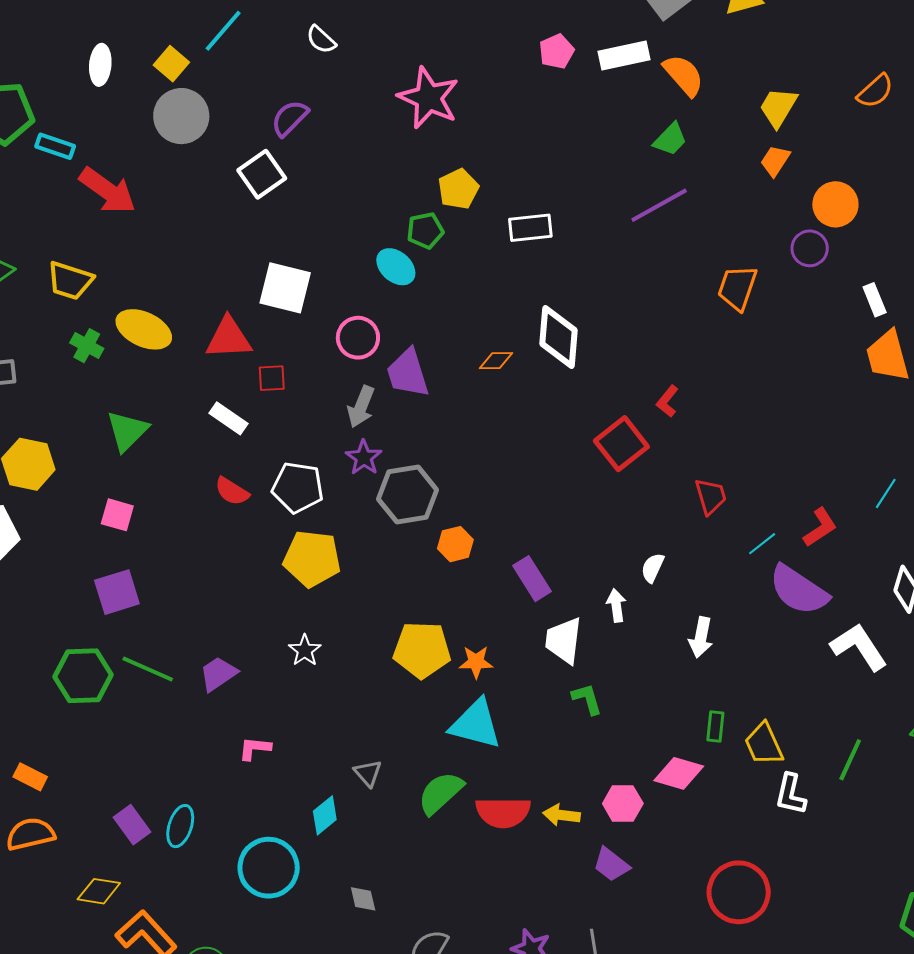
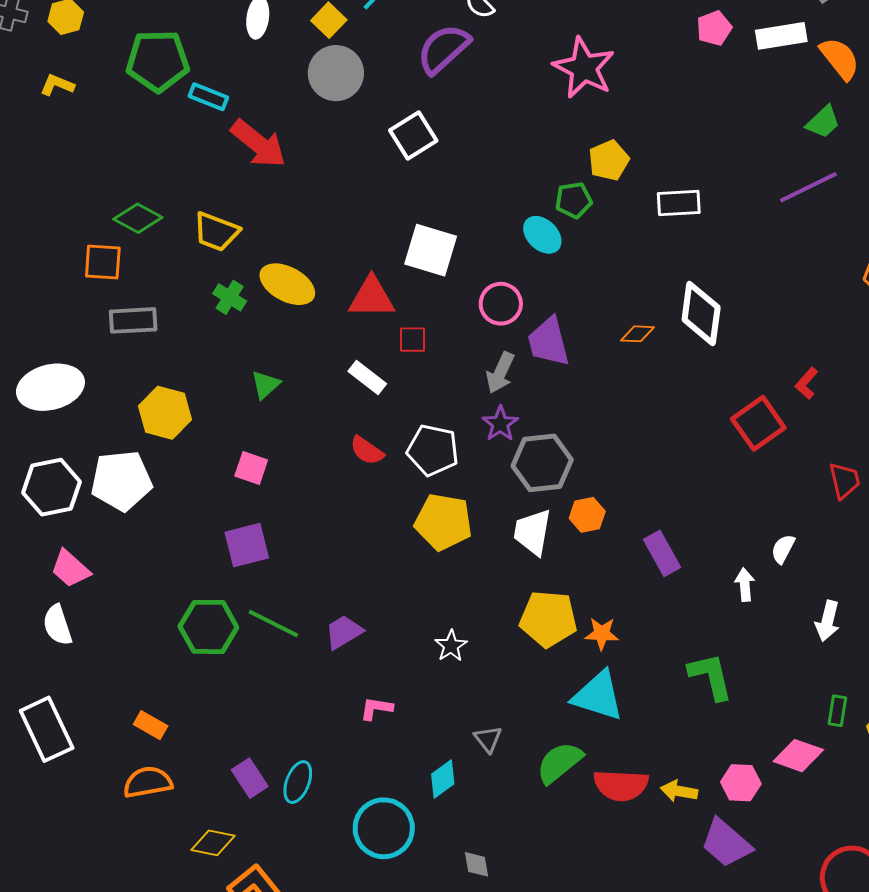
purple semicircle: (290, 118) -> (443, 49), moved, size x1.4
green triangle: (127, 431) -> (265, 385), size x0.7
white trapezoid: (564, 640) -> (533, 532), moved
white star: (305, 650) -> (451, 646), moved
green L-shape: (587, 699) -> (711, 676), size x1.5
purple trapezoid: (611, 865) -> (726, 843), size x1.4

